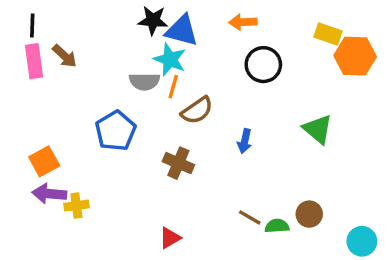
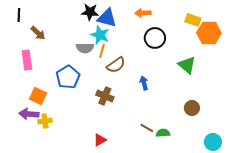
pink rectangle: (34, 61) -> (27, 60), moved
green triangle: (318, 129) -> (187, 65), moved
blue arrow: (245, 141) -> (144, 83), turned 152
orange square: (44, 161) -> (38, 96), moved, turned -36
brown circle: (309, 214) -> (192, 108), moved

